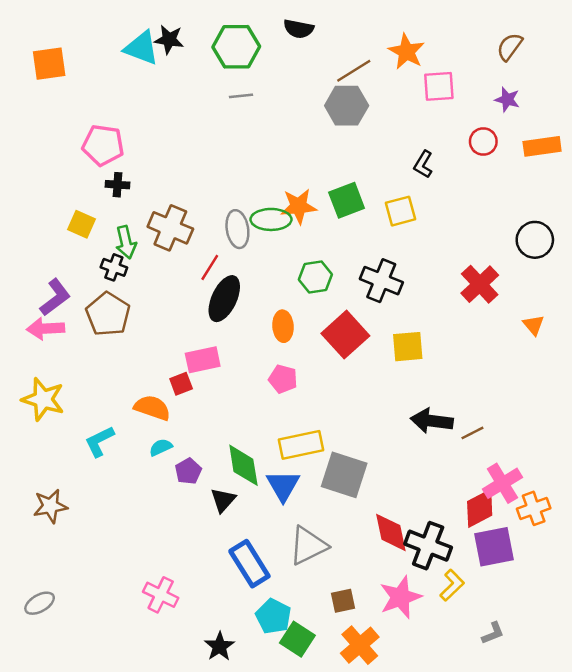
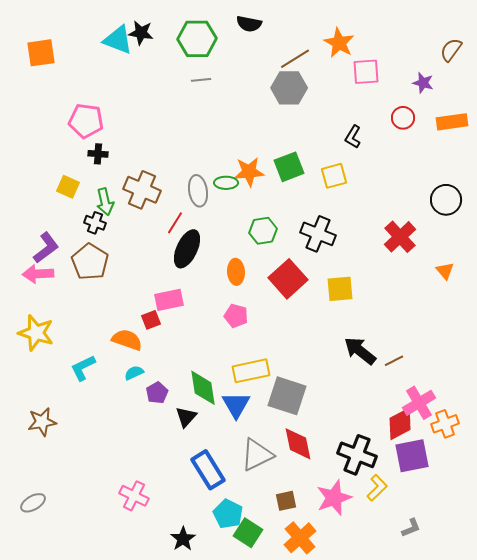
brown semicircle: (510, 47) -> (451, 50), moved
green ellipse: (271, 219) -> (226, 183), size x0.7
black arrow: (432, 421) -> (360, 351), turned 32
red diamond: (391, 532) -> (298, 444), moved

